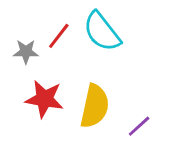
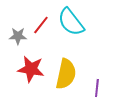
purple line: (139, 126) -> (97, 88), turned -42

